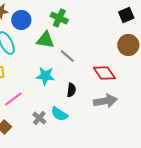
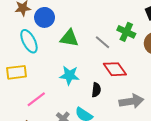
green cross: (59, 18) -> (126, 32), moved
gray line: (67, 56) -> (102, 42), moved
red diamond: (104, 73) -> (115, 69), moved

